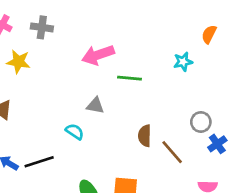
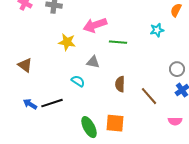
yellow star: (19, 62) -> (67, 42), moved
gray circle: (201, 122) -> (177, 69), moved
brown semicircle: (145, 136) -> (120, 84), moved

